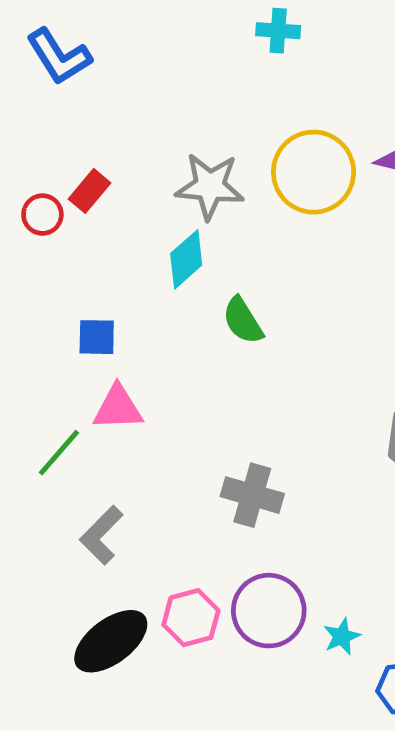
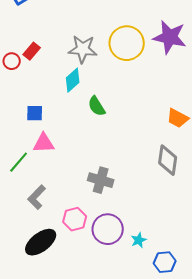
pink hexagon: (191, 618) -> (75, 219), moved

